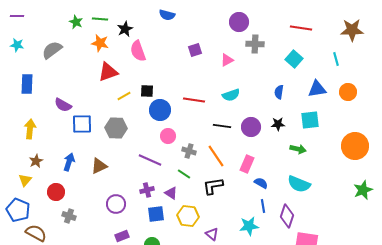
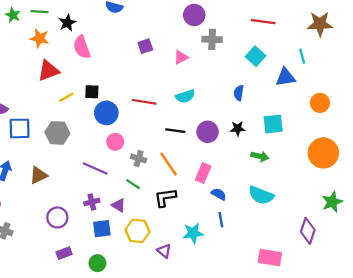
blue triangle: (317, 89) -> (285, 77), moved
orange circle: (348, 92) -> (320, 103), moved
purple diamond: (287, 216) -> (308, 231), moved
cyan star: (249, 226) -> (193, 233), moved

